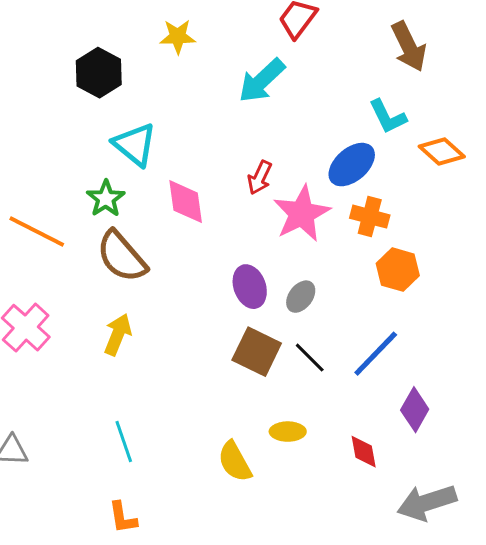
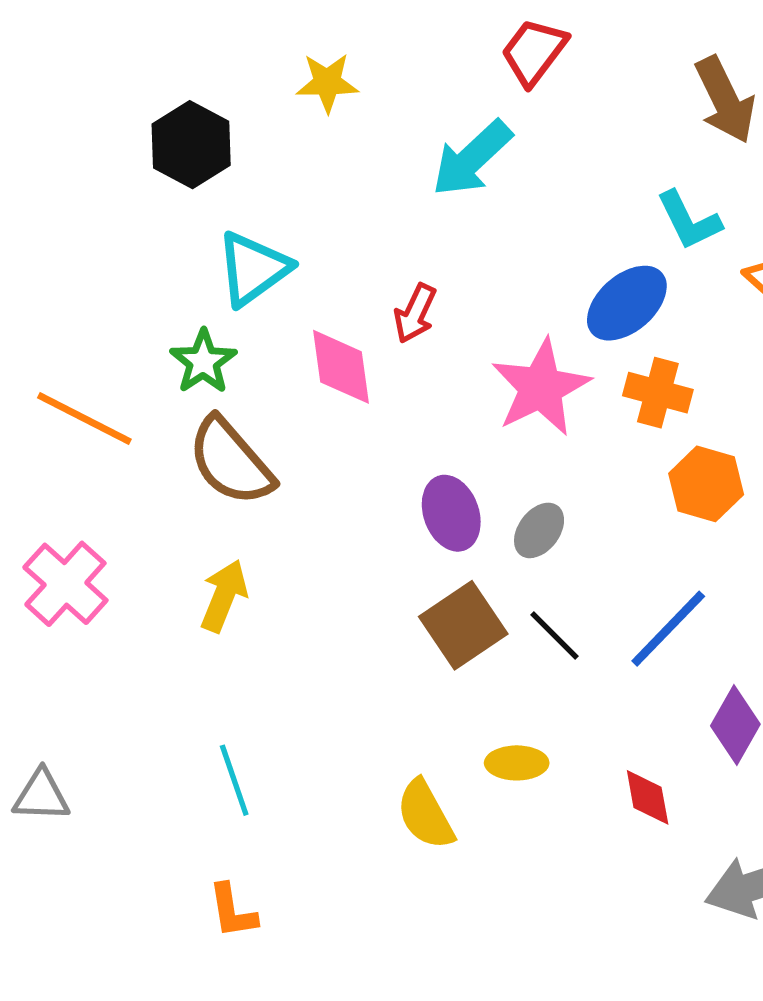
cyan triangle: (135, 145) -> (253, 269), turned 45
red arrow: (260, 178) -> (415, 313), moved
brown square: (257, 352) -> (463, 625), turned 30

